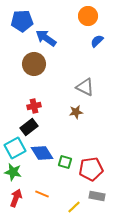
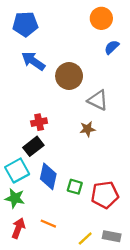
blue arrow: (46, 38) -> (33, 61), moved
brown circle: (34, 64) -> (69, 76), moved
blue diamond: (42, 153) -> (48, 176), turned 45
gray rectangle: (97, 196) -> (112, 236), moved

